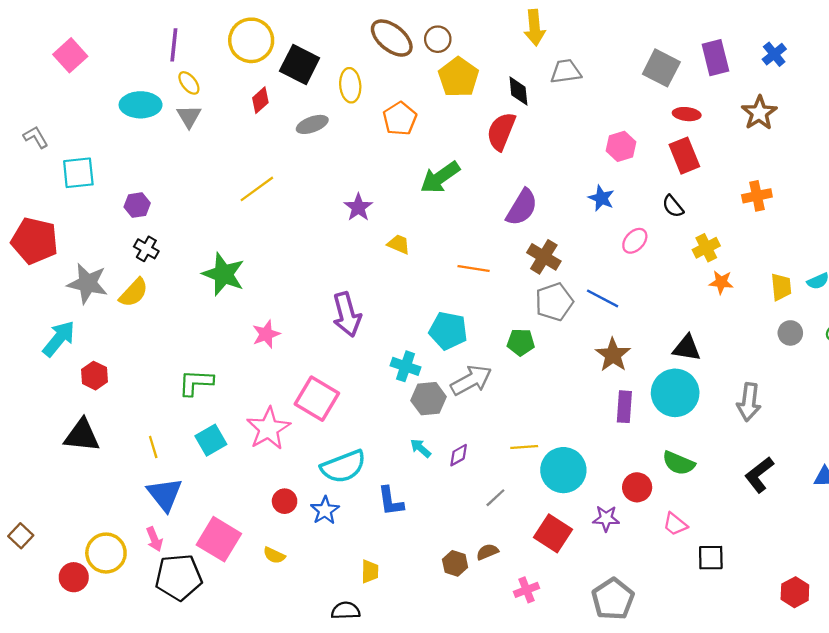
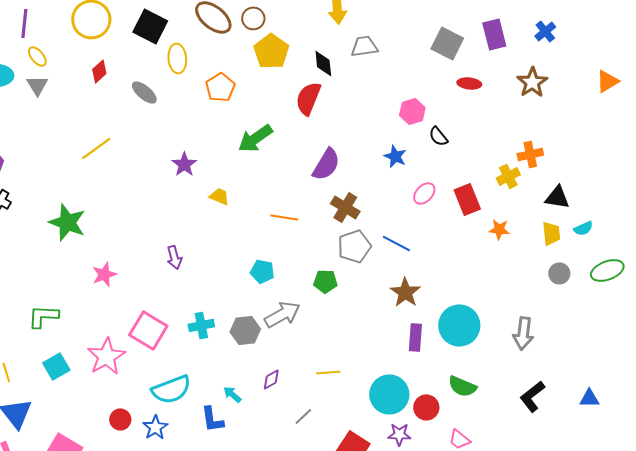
black square: (300, 65) -> (150, 26), moved
gray ellipse: (312, 124) -> (144, 92), turned 60
red rectangle: (684, 156) -> (467, 199), moved
black semicircle: (673, 206) -> (438, 136), moved
yellow cross: (706, 248) -> (508, 176), moved
purple arrow: (347, 315) -> (174, 257), size x0.6
cyan pentagon: (448, 331) -> (262, 271), size x0.7
black triangle: (687, 348) -> (557, 197), moved
cyan cross: (406, 366) -> (201, 325), moved, turned -30
cyan arrow: (421, 448) -> (232, 394), moved
cyan circle: (563, 470) -> (389, 394), moved

